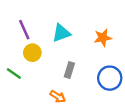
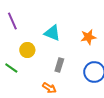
purple line: (24, 30) -> (12, 21), moved
cyan triangle: (61, 33) -> (52, 33), turned 42

